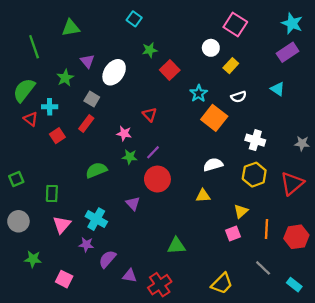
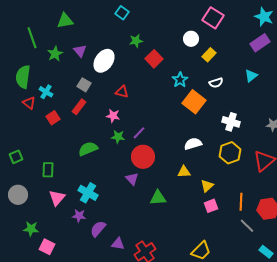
green star: (65, 78) -> (55, 54), moved
cyan triangle: (278, 89) -> (251, 76), turned 48
green semicircle: (24, 90) -> (23, 77), turned -30
cyan cross: (50, 107) -> (46, 92), turned 32
red triangle: (150, 115) -> (122, 92), moved, turned -32
purple triangle: (133, 203) -> (132, 179), moved
yellow triangle: (241, 211) -> (207, 186), moved
green triangle: (176, 246) -> (158, 198), moved
gray line: (263, 268) -> (247, 226), moved
pink square: (64, 279) -> (47, 247), moved

